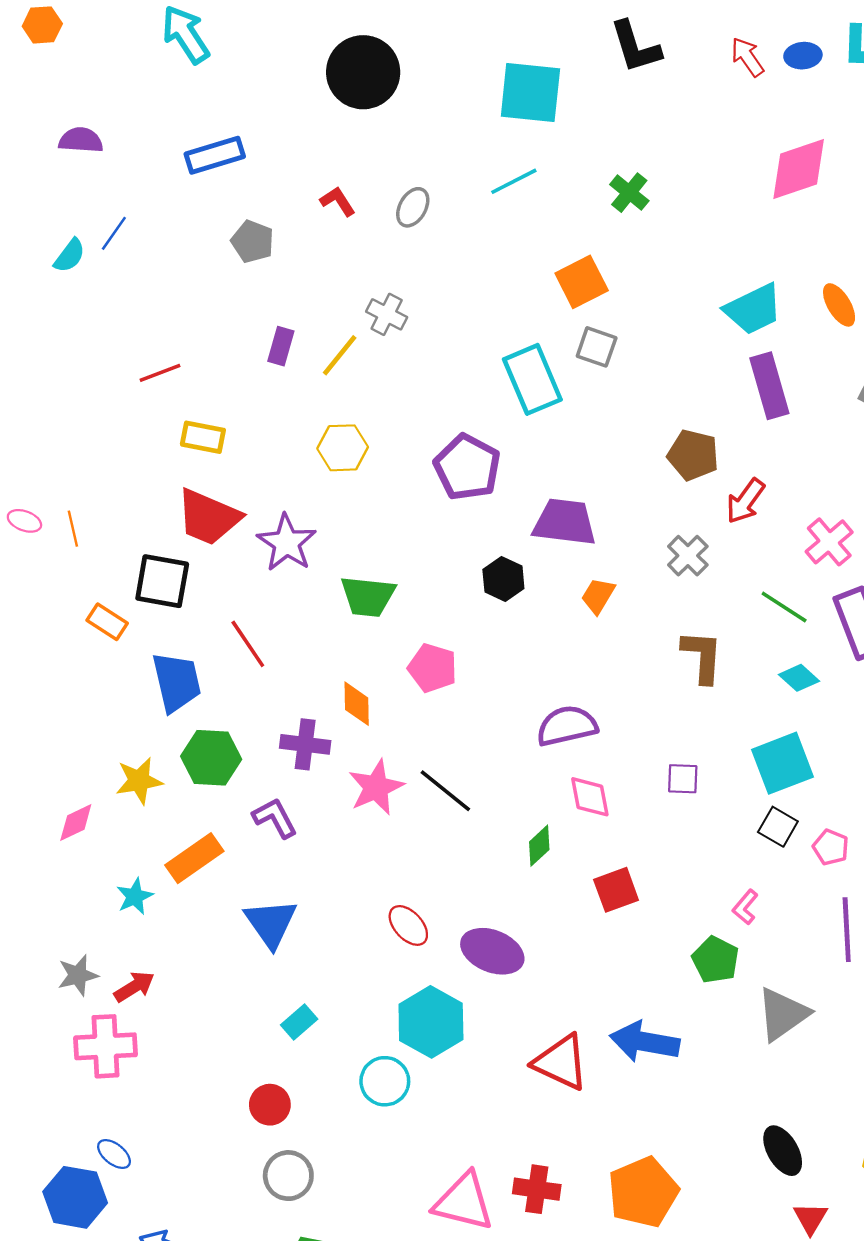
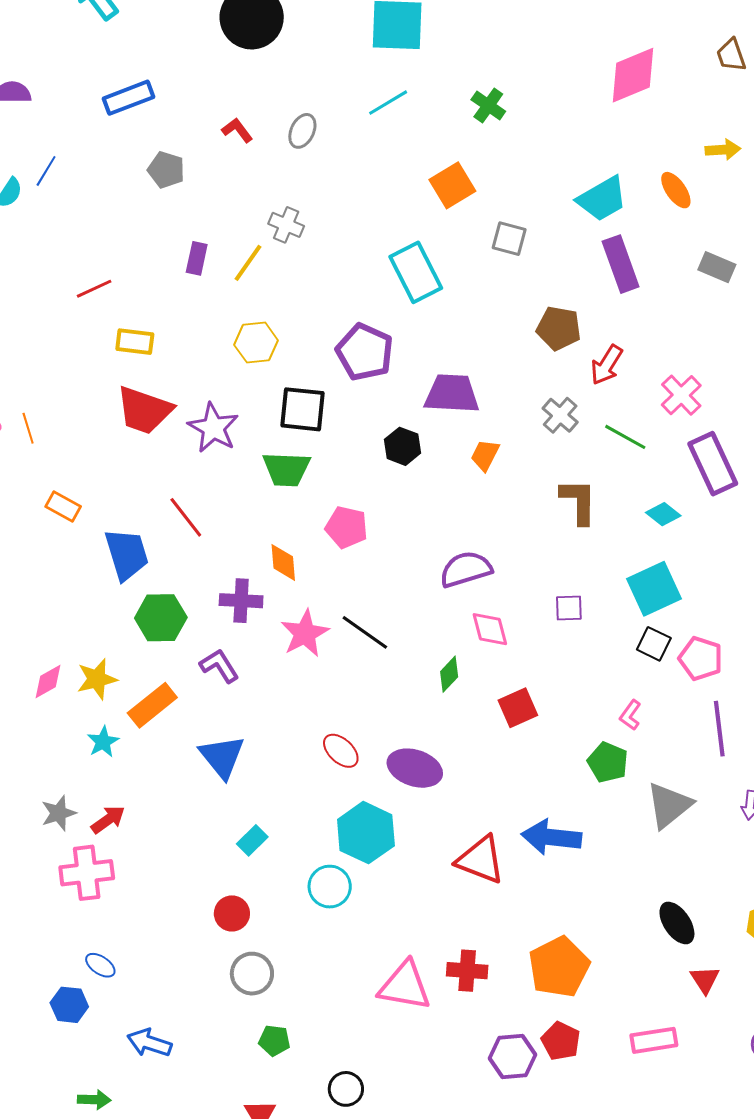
gray square: (597, 347) -> (509, 239), moved
black square: (162, 581) -> (302, 409), moved
green line: (784, 607) -> (625, 437), moved
yellow star: (139, 781) -> (97, 679), moved
pink pentagon: (831, 847) -> (701, 658), size x1.4
blue hexagon: (75, 1197) -> (69, 1005), size x0.7

